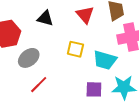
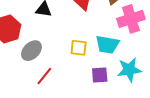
yellow square: (75, 49) -> (79, 48), moved

